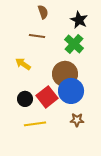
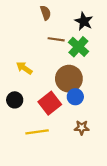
brown line: (37, 36) -> (56, 39), moved
blue circle: (71, 91) -> (75, 97), size x0.6
black circle: (25, 99) -> (15, 100), moved

